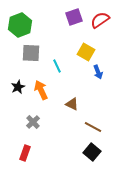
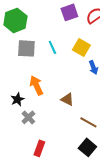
cyan line: (57, 66) -> (52, 47), moved
black star: (18, 87) -> (17, 99), moved
red rectangle: (25, 153) -> (39, 148), moved

